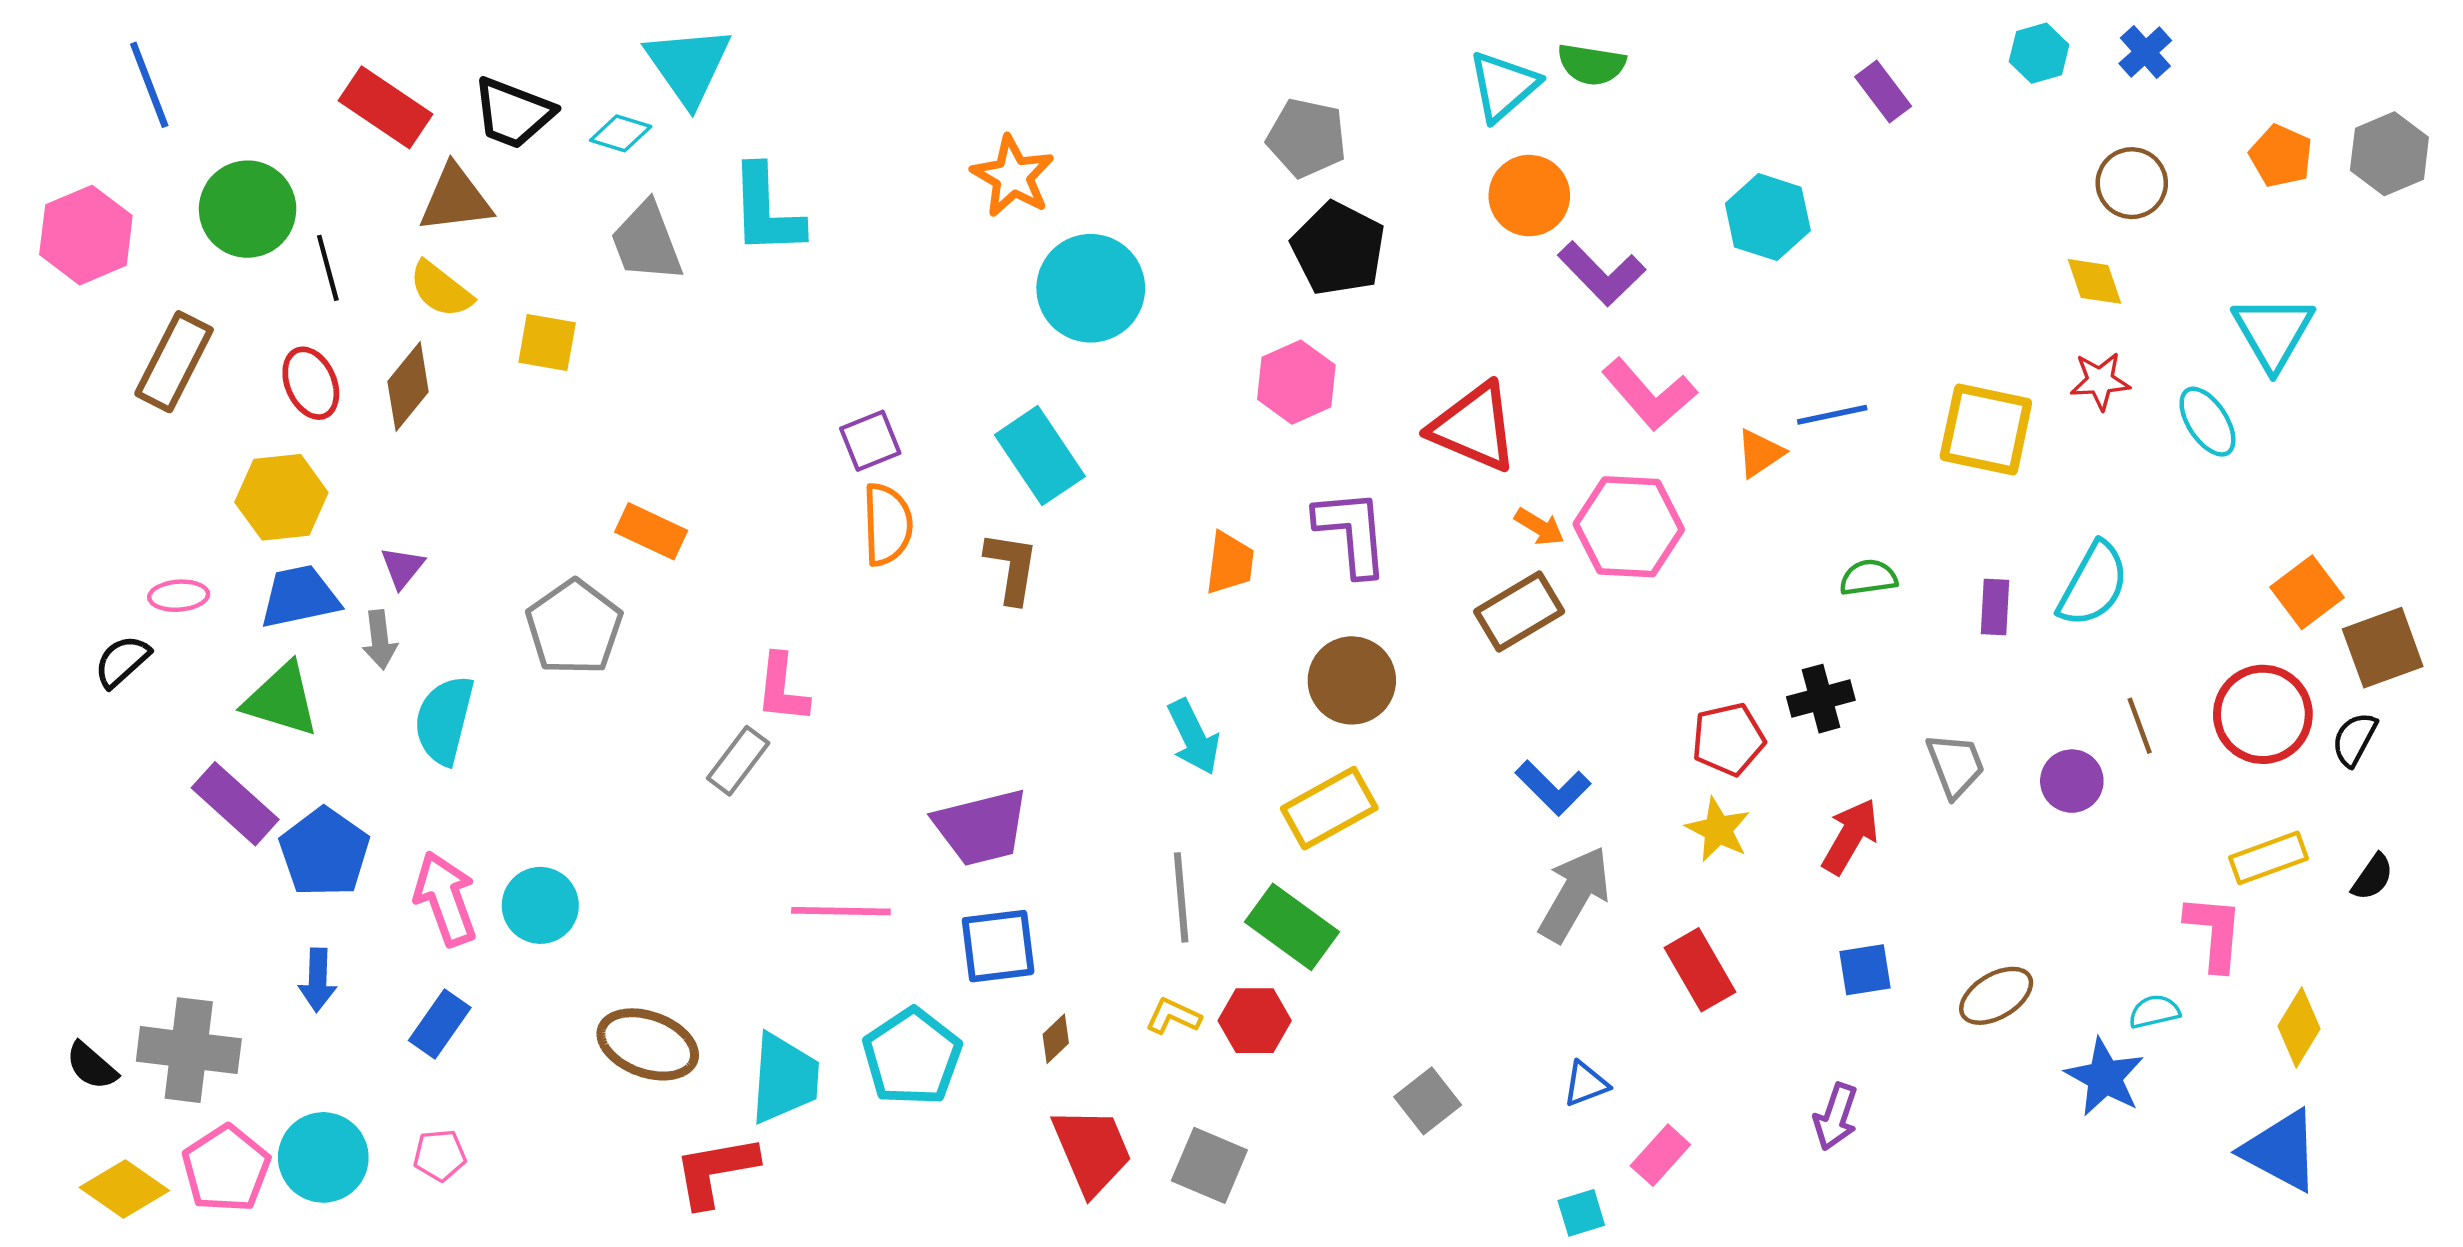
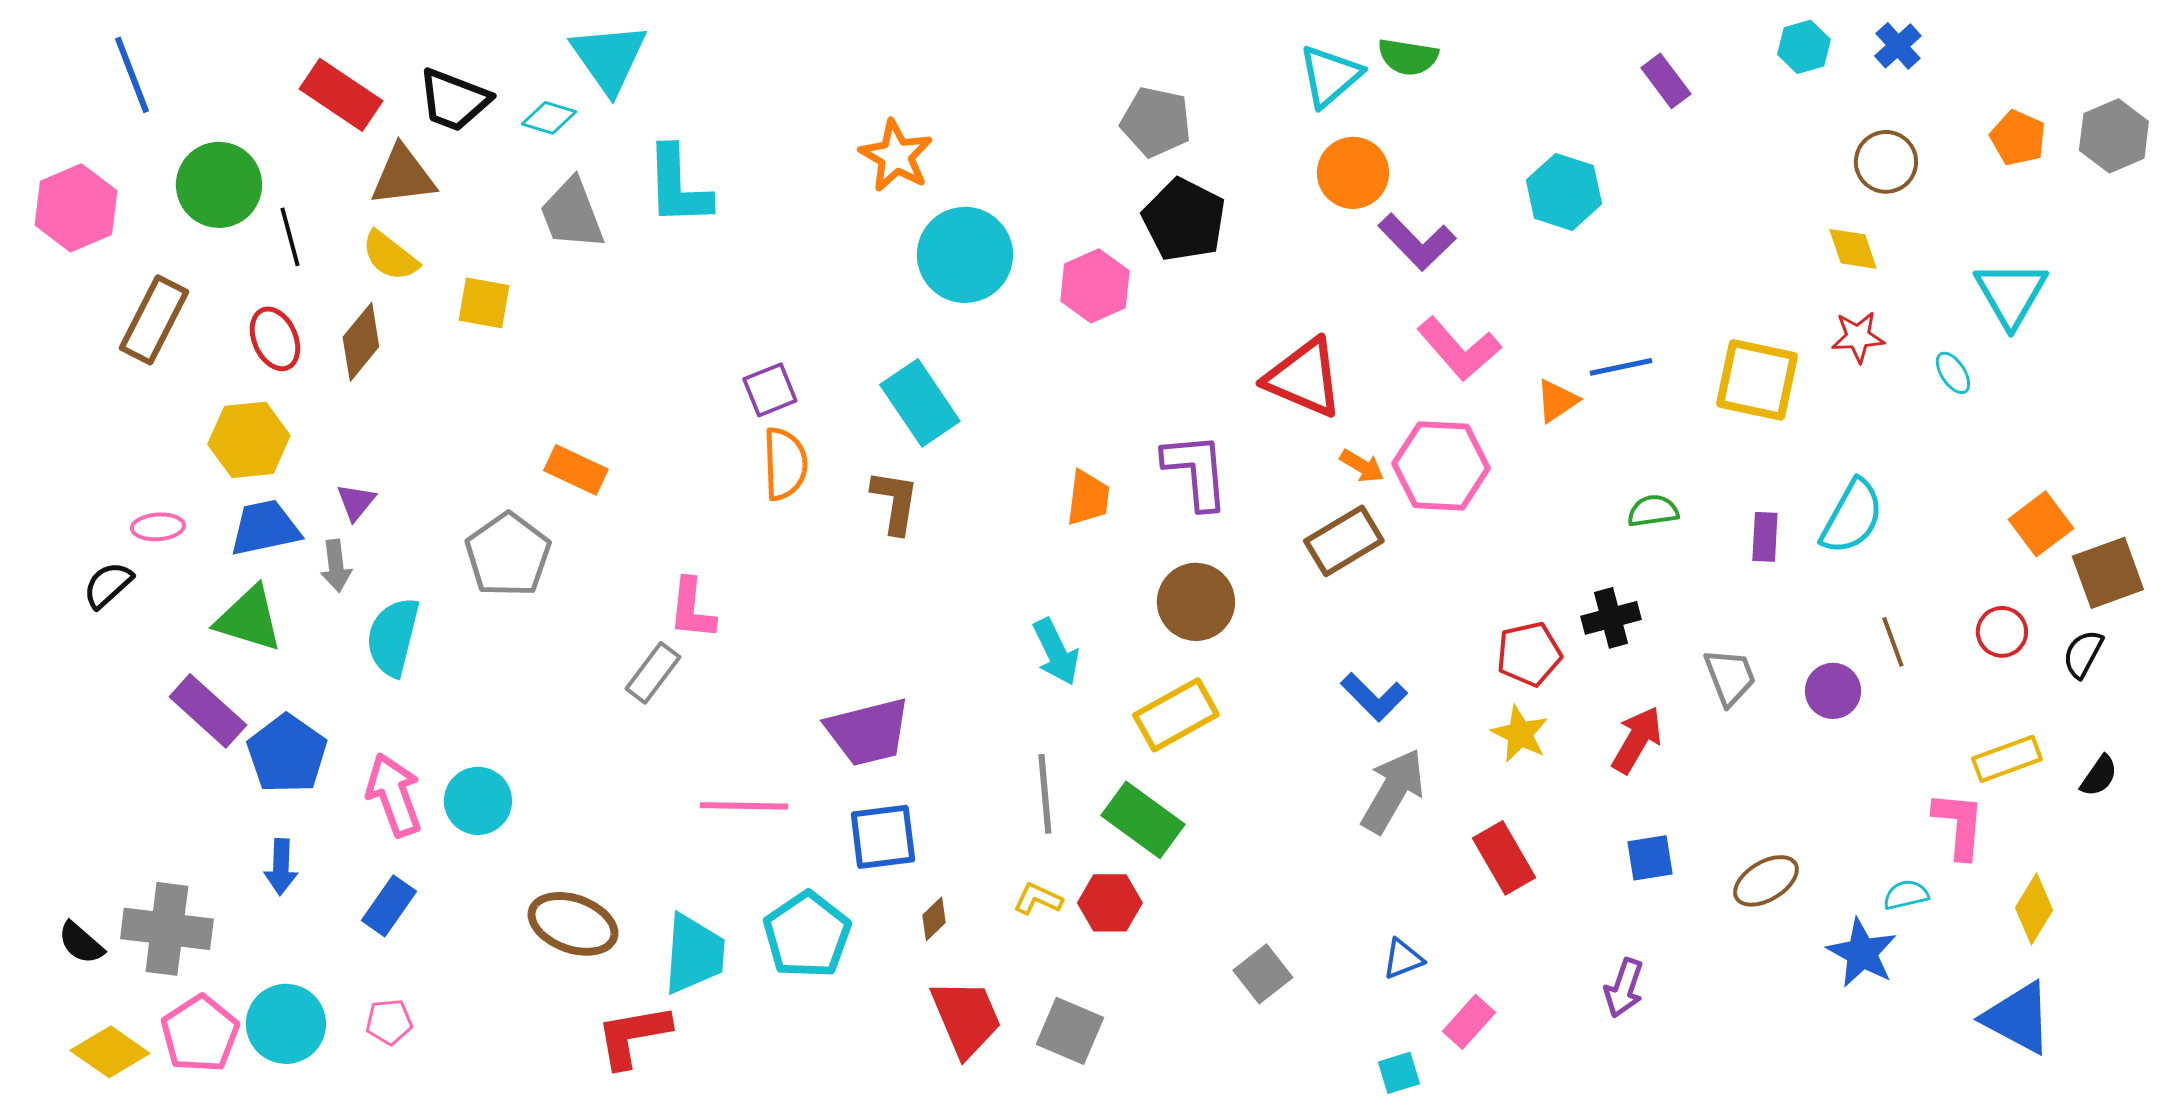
pink hexagon: (1296, 382) -> (1095, 286), moved
cyan ellipse: (2207, 422) -> (1953, 373), size x0.7
red circle: (2263, 714) -> (2002, 632), size x0.6

